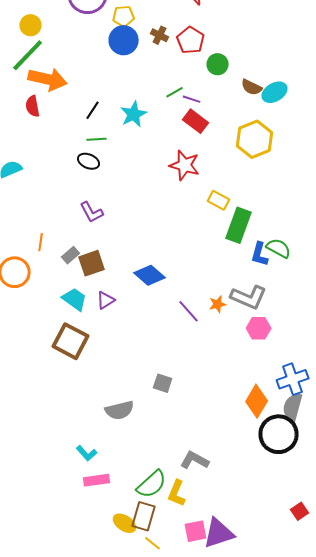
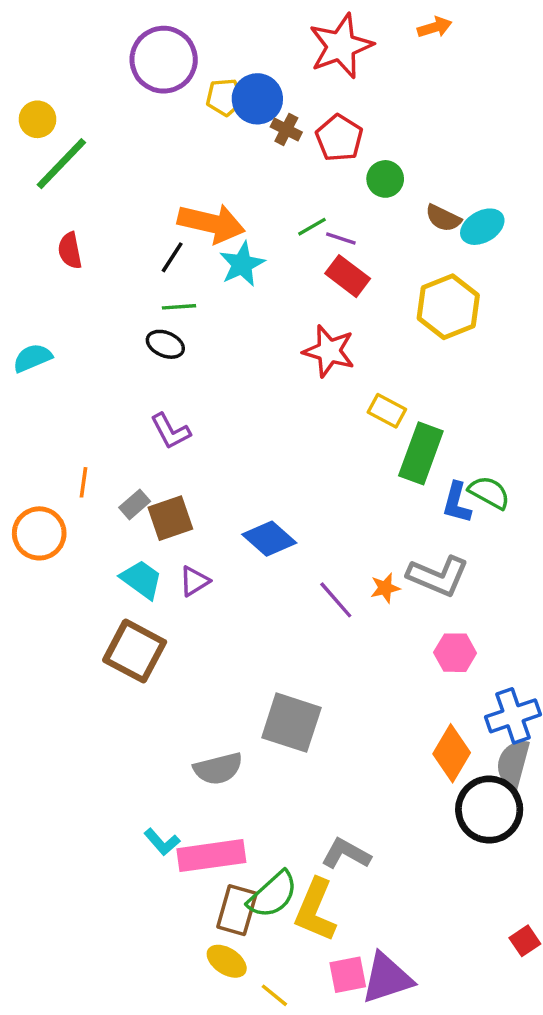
yellow circle: (31, 25) -> (37, 119), moved
blue circle: (124, 40) -> (257, 99), moved
orange arrow: (48, 79) -> (211, 223), moved
pink hexagon: (259, 328) -> (455, 653), moved
gray square: (163, 383) -> (291, 723), size x1.8
pink rectangle: (97, 480) -> (211, 856), moved, size x1.5
yellow L-shape: (177, 493) -> (315, 910), size x1.4
brown rectangle: (144, 516) -> (237, 910), moved

